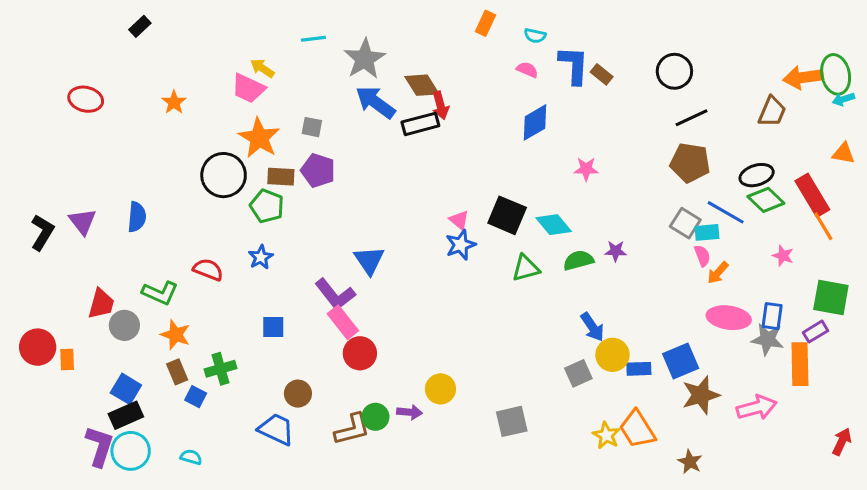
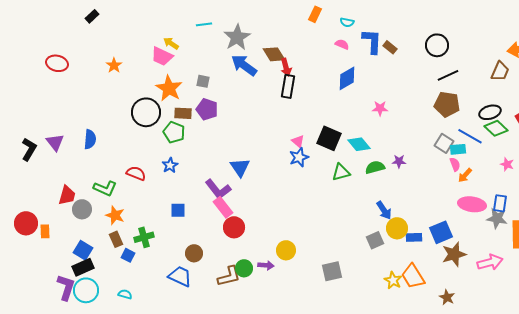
black rectangle: (420, 124) -> (288, 86), moved, turned -65

